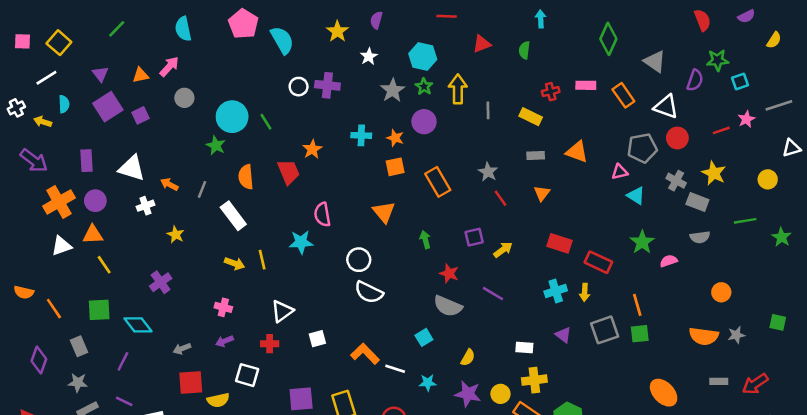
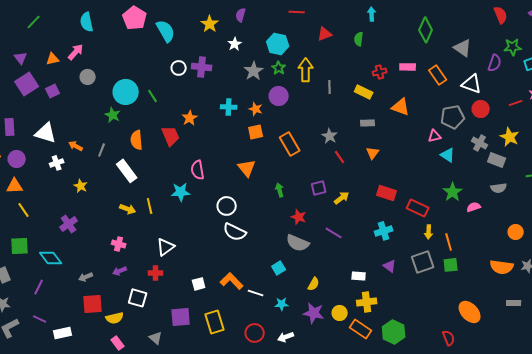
orange triangle: (577, 152) -> (401, 107), moved
yellow arrow: (585, 292) -> (429, 232), moved
white square: (317, 339) -> (199, 284), moved

